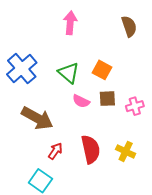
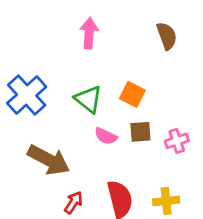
yellow cross: (126, 151) -> (166, 201), turned -30

